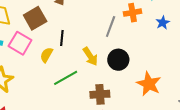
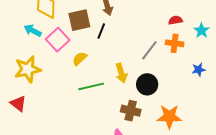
blue star: (163, 23) -> (199, 70), moved
black line: (62, 38) -> (101, 31), moved
orange star: (149, 84) -> (169, 117), turned 30
brown cross: (100, 94) -> (131, 111), moved

